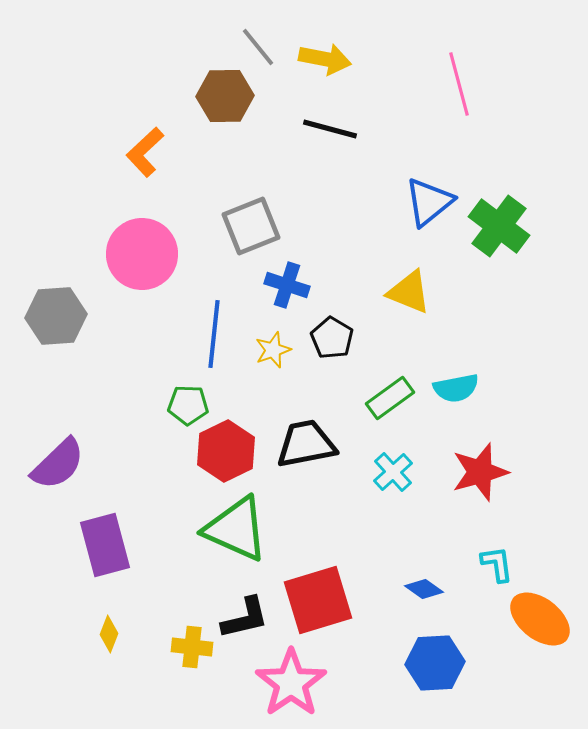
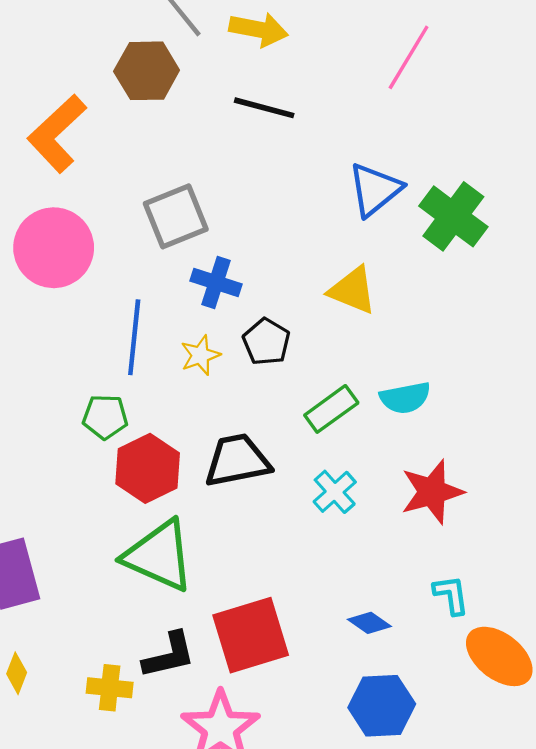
pink line: (459, 84) -> (409, 57), turned 46
orange L-shape: (145, 152) -> (57, 134), size x1.4

